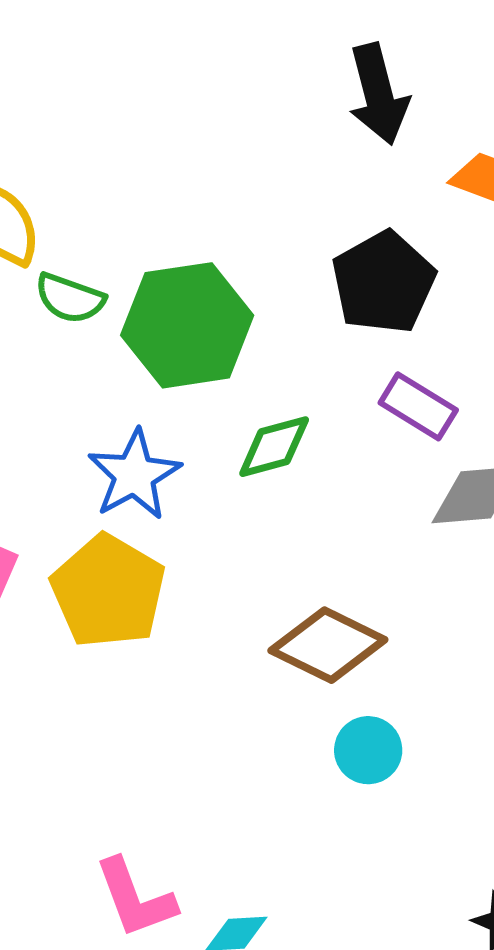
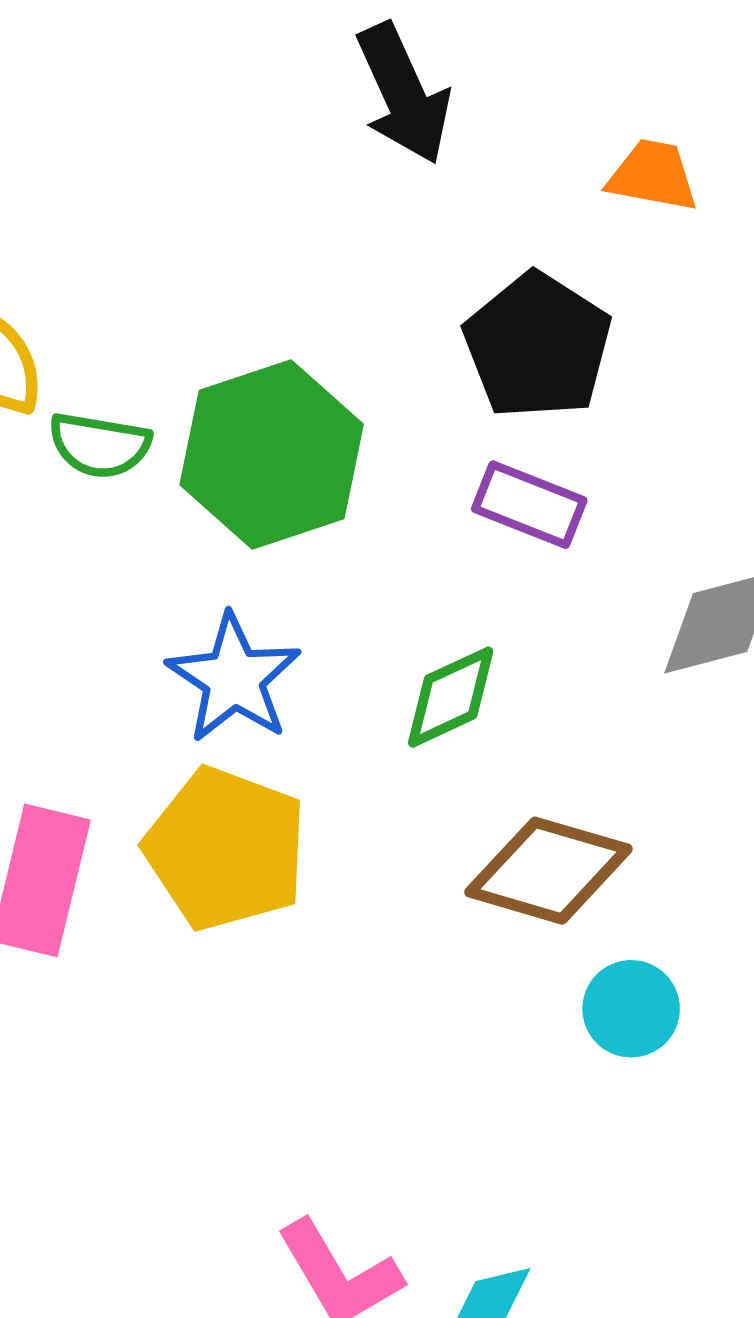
black arrow: (378, 94) -> (403, 94), moved
purple rectangle: (418, 406) -> (529, 505), moved
green diamond: (274, 447) -> (451, 697), moved

